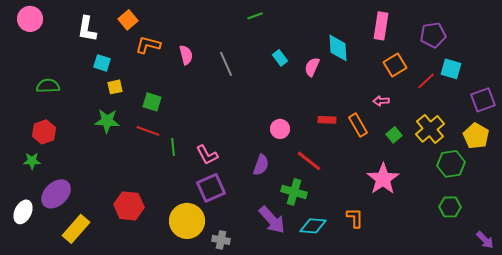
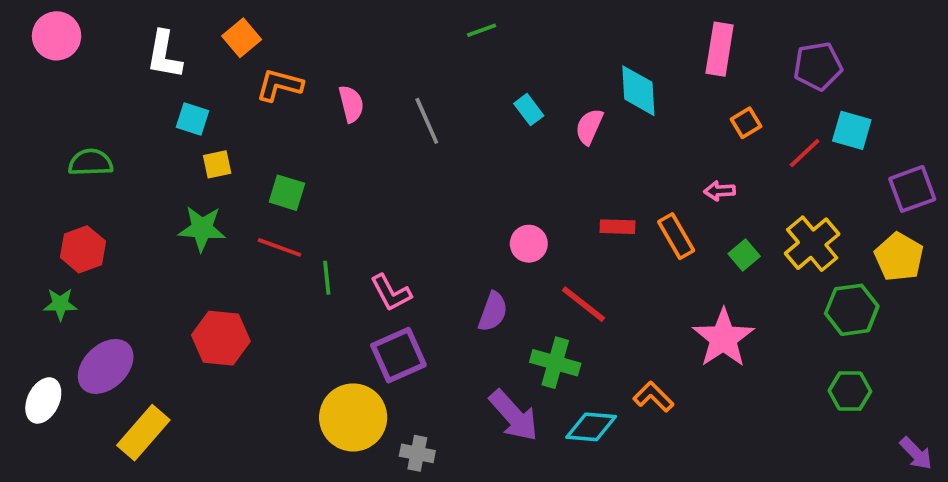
orange square: (395, 65) -> (746, 123), size x0.7
red hexagon: (129, 206) -> (221, 338), moved
orange L-shape: (355, 218) -> (653, 397), moved, turned -45

